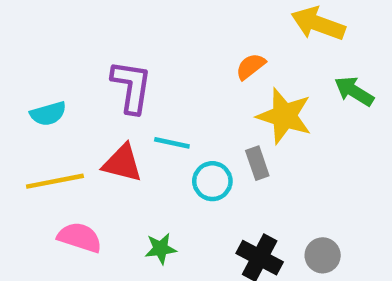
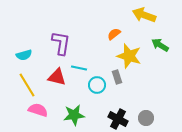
yellow line: (55, 181) -> (27, 85), turned 70
green star: (161, 249) -> (74, 115), size x1.5

